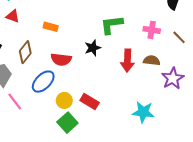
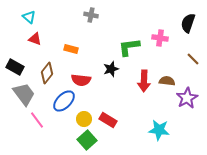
pink cross: (152, 30) -> (160, 38), moved

